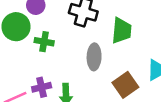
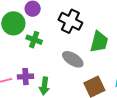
gray ellipse: (94, 57) -> (73, 59), turned -70

